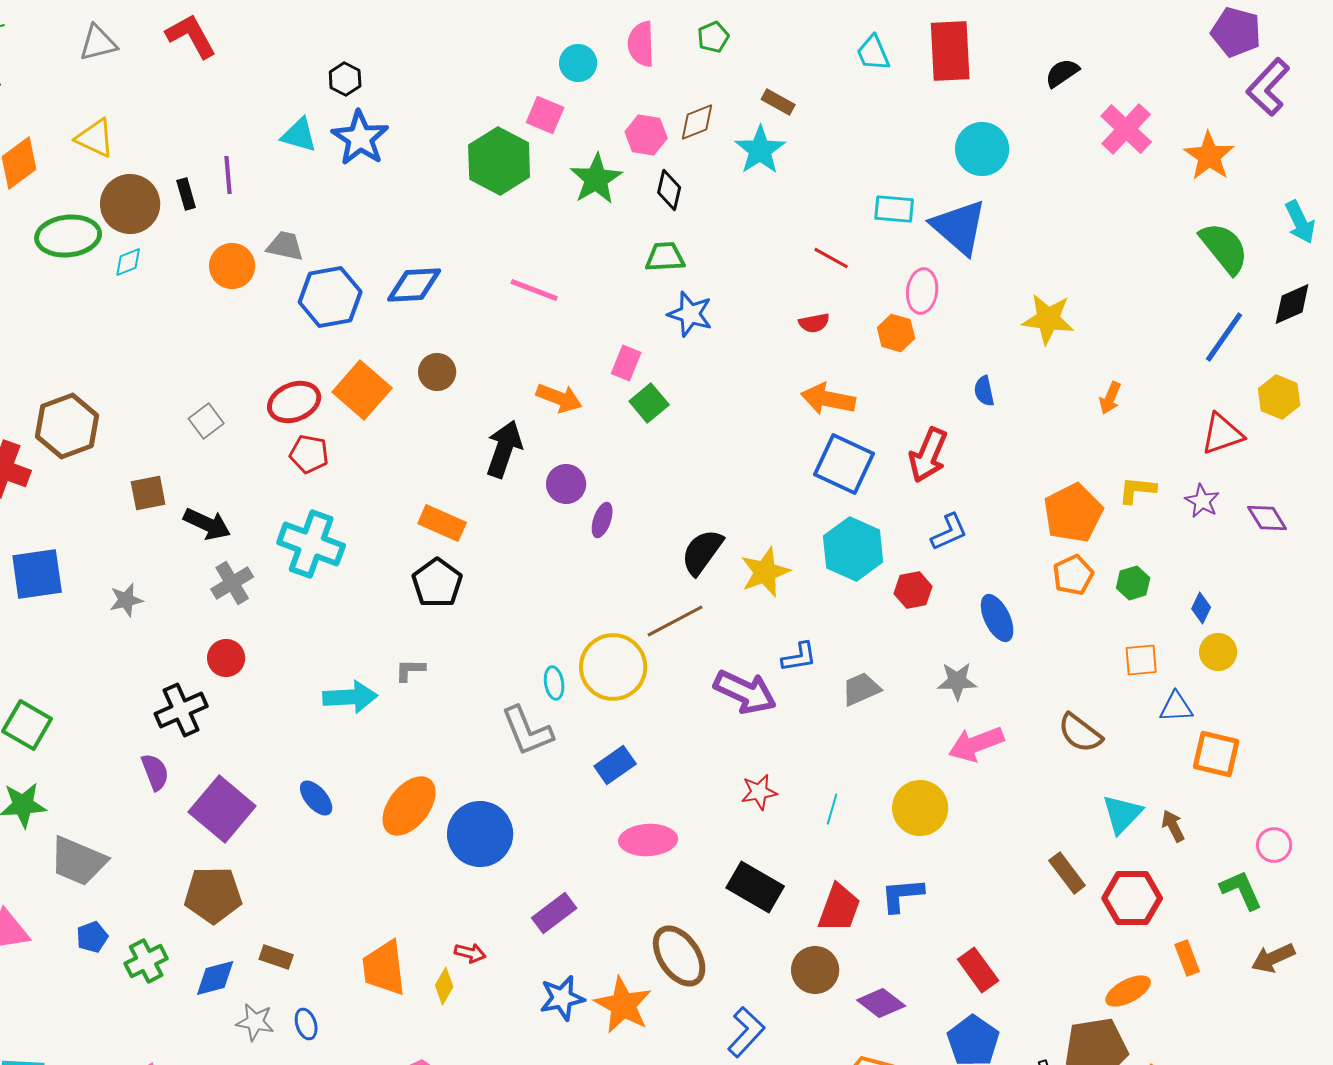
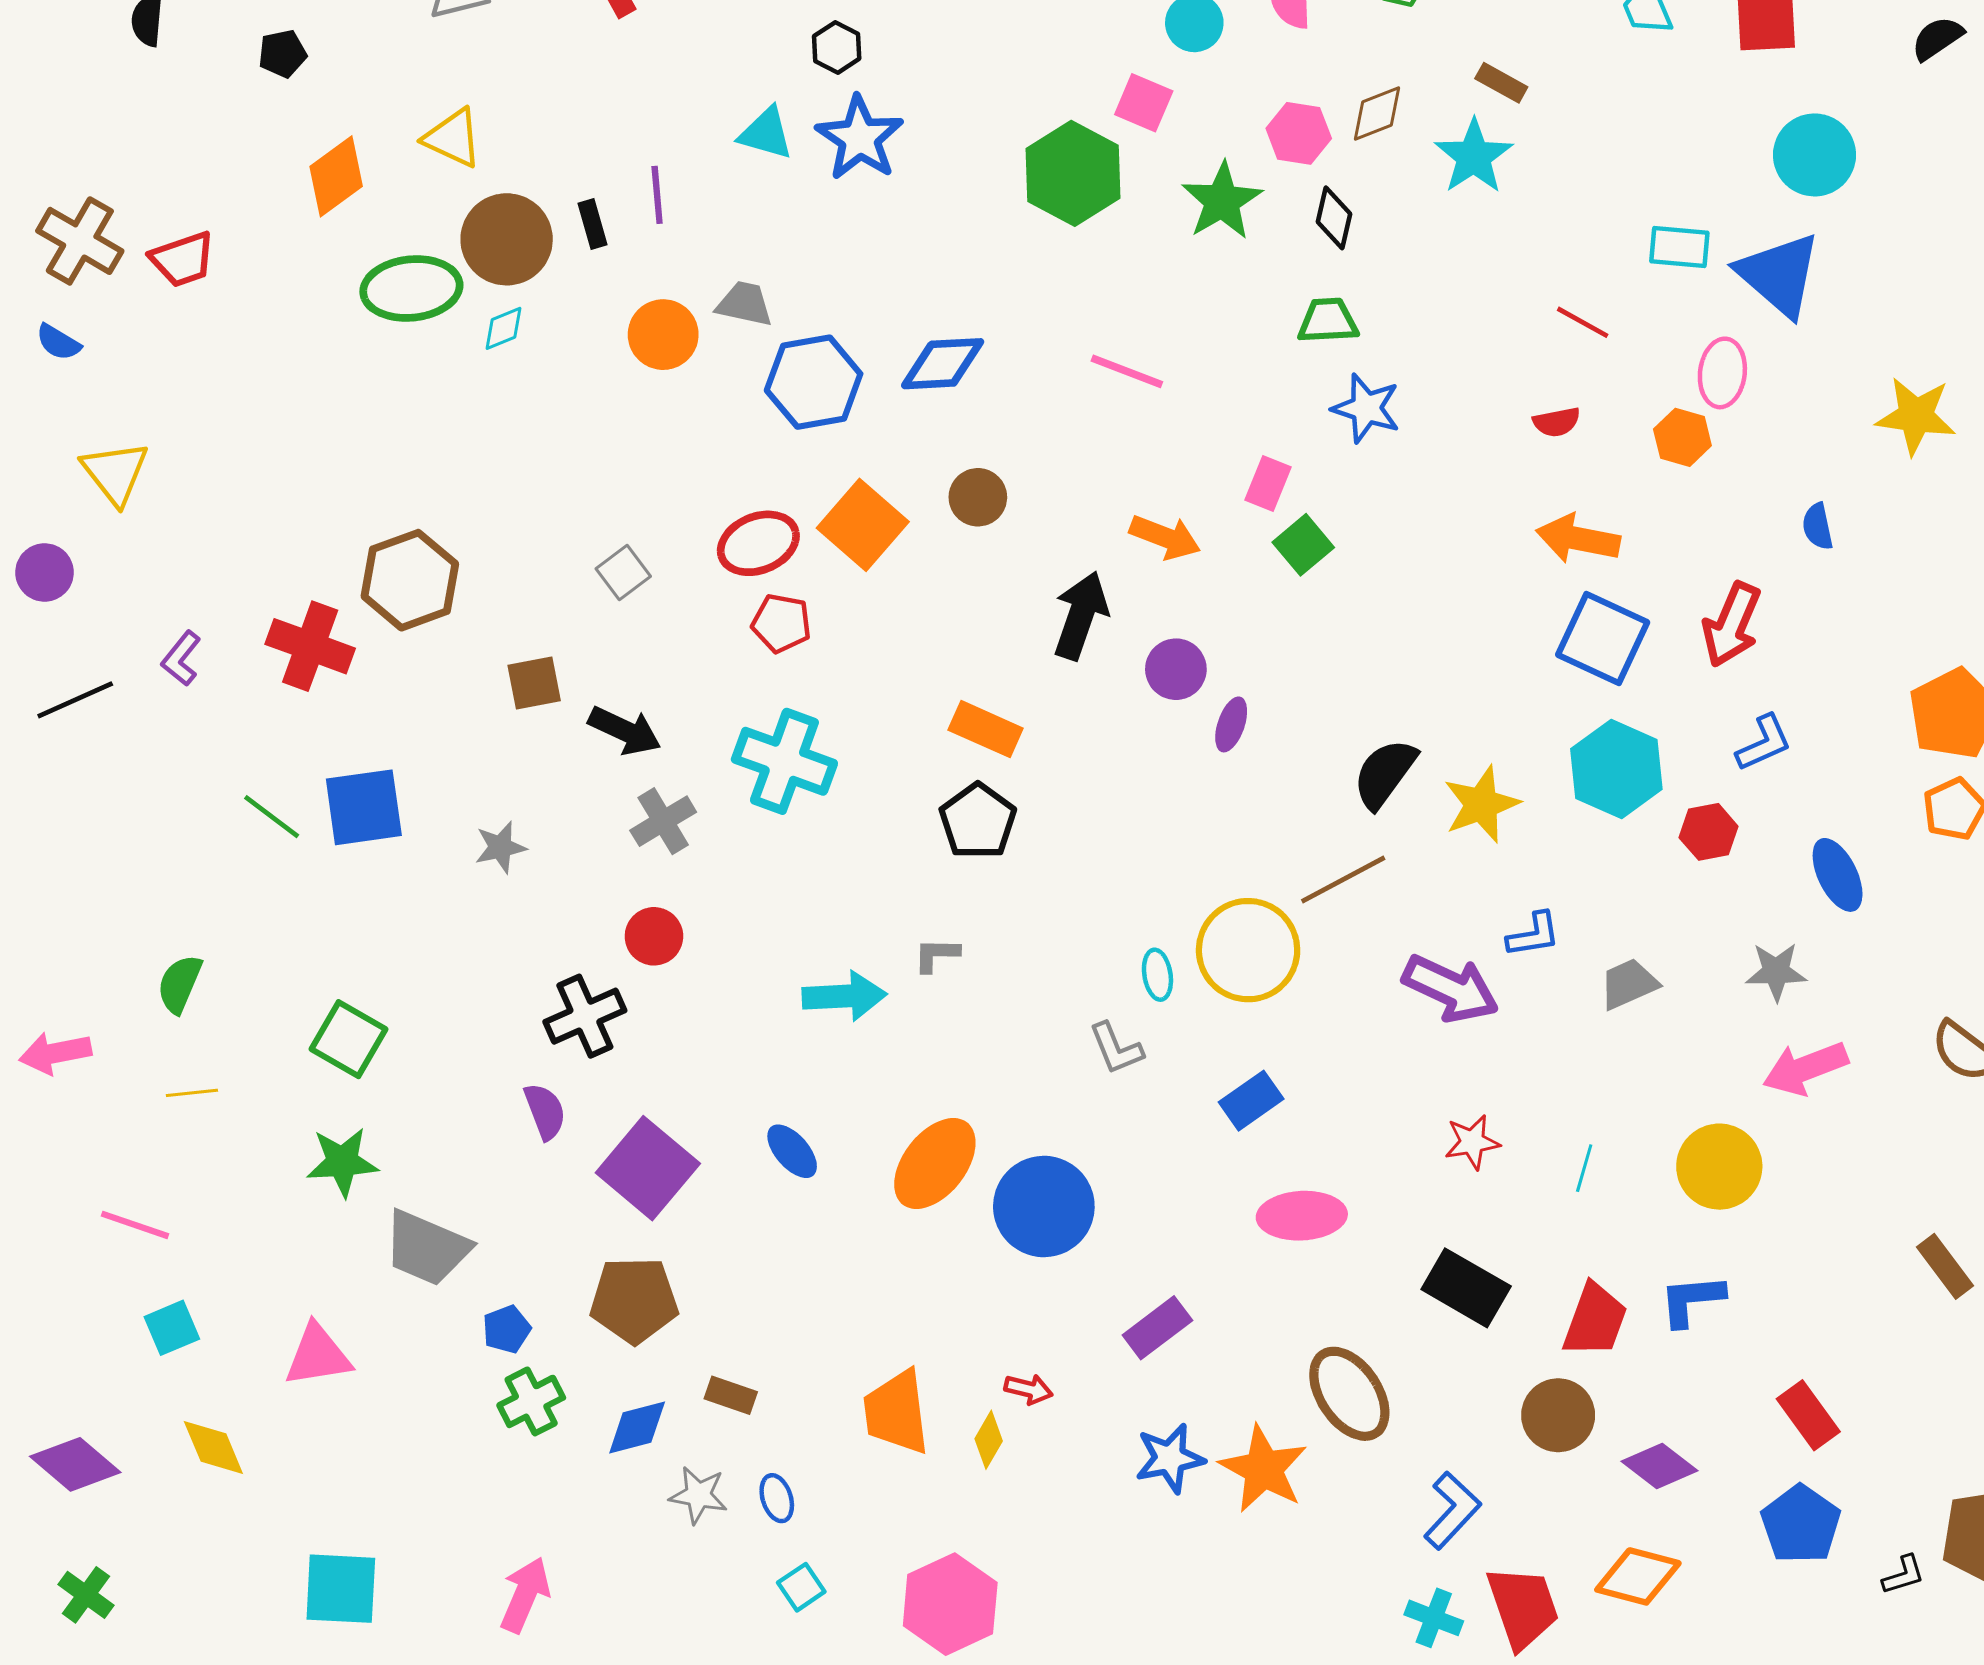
gray L-shape: (527, 731) -> (1116, 1048), size x0.7
blue pentagon: (92, 937) -> (507, 1329), moved

